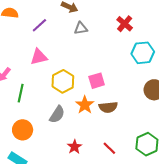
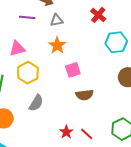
purple line: (39, 25) -> (27, 17), moved, turned 49
yellow hexagon: (63, 81) -> (28, 73), moved
orange star: (85, 105) -> (57, 45), moved
red star: (74, 147) -> (66, 132), moved

